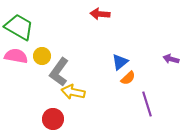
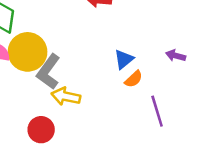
yellow circle: (42, 56) -> (28, 52), size x1.8
purple arrow: (171, 59) -> (176, 56), moved

